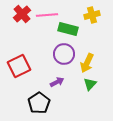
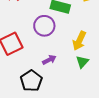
purple circle: (64, 54) -> (44, 26), moved

